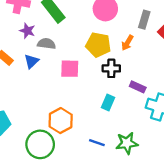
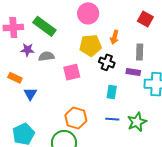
gray rectangle: (144, 20) -> (140, 52), moved
blue triangle: (31, 61) -> (30, 94), moved
black cross: (111, 68) -> (107, 62), turned 35
blue line: (97, 143) -> (112, 119), moved

